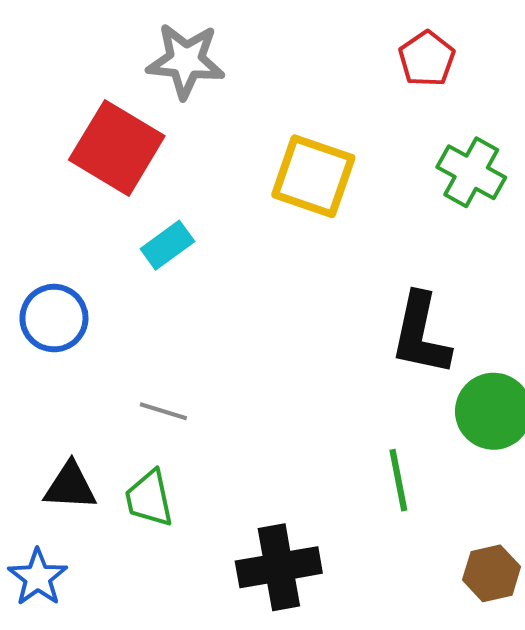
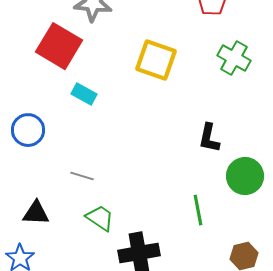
cyan rectangle: (167, 245) -> (84, 94), turned 65
black L-shape: (421, 334) -> (209, 138), size x0.7
green trapezoid: (149, 498) -> (100, 218), moved, turned 136

